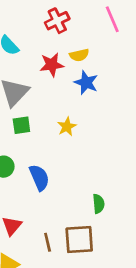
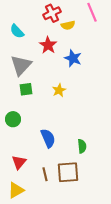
yellow semicircle: (79, 55) -> (68, 25), moved
red star: (52, 65) -> (48, 45), turned -30
blue semicircle: (39, 178) -> (48, 138), moved

